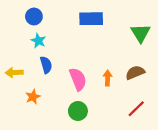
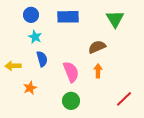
blue rectangle: (91, 19) -> (68, 17), moved
green triangle: (141, 33) -> (115, 19), moved
brown semicircle: (135, 73) -> (97, 47), moved

